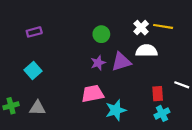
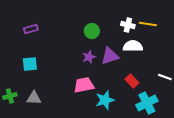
white cross: (141, 28) -> (128, 25), turned -32
cyan square: (33, 71) -> (30, 64), turned 35
red rectangle: (158, 94) -> (132, 81), moved, turned -40
cyan cross: (162, 113) -> (147, 103), size x1.5

